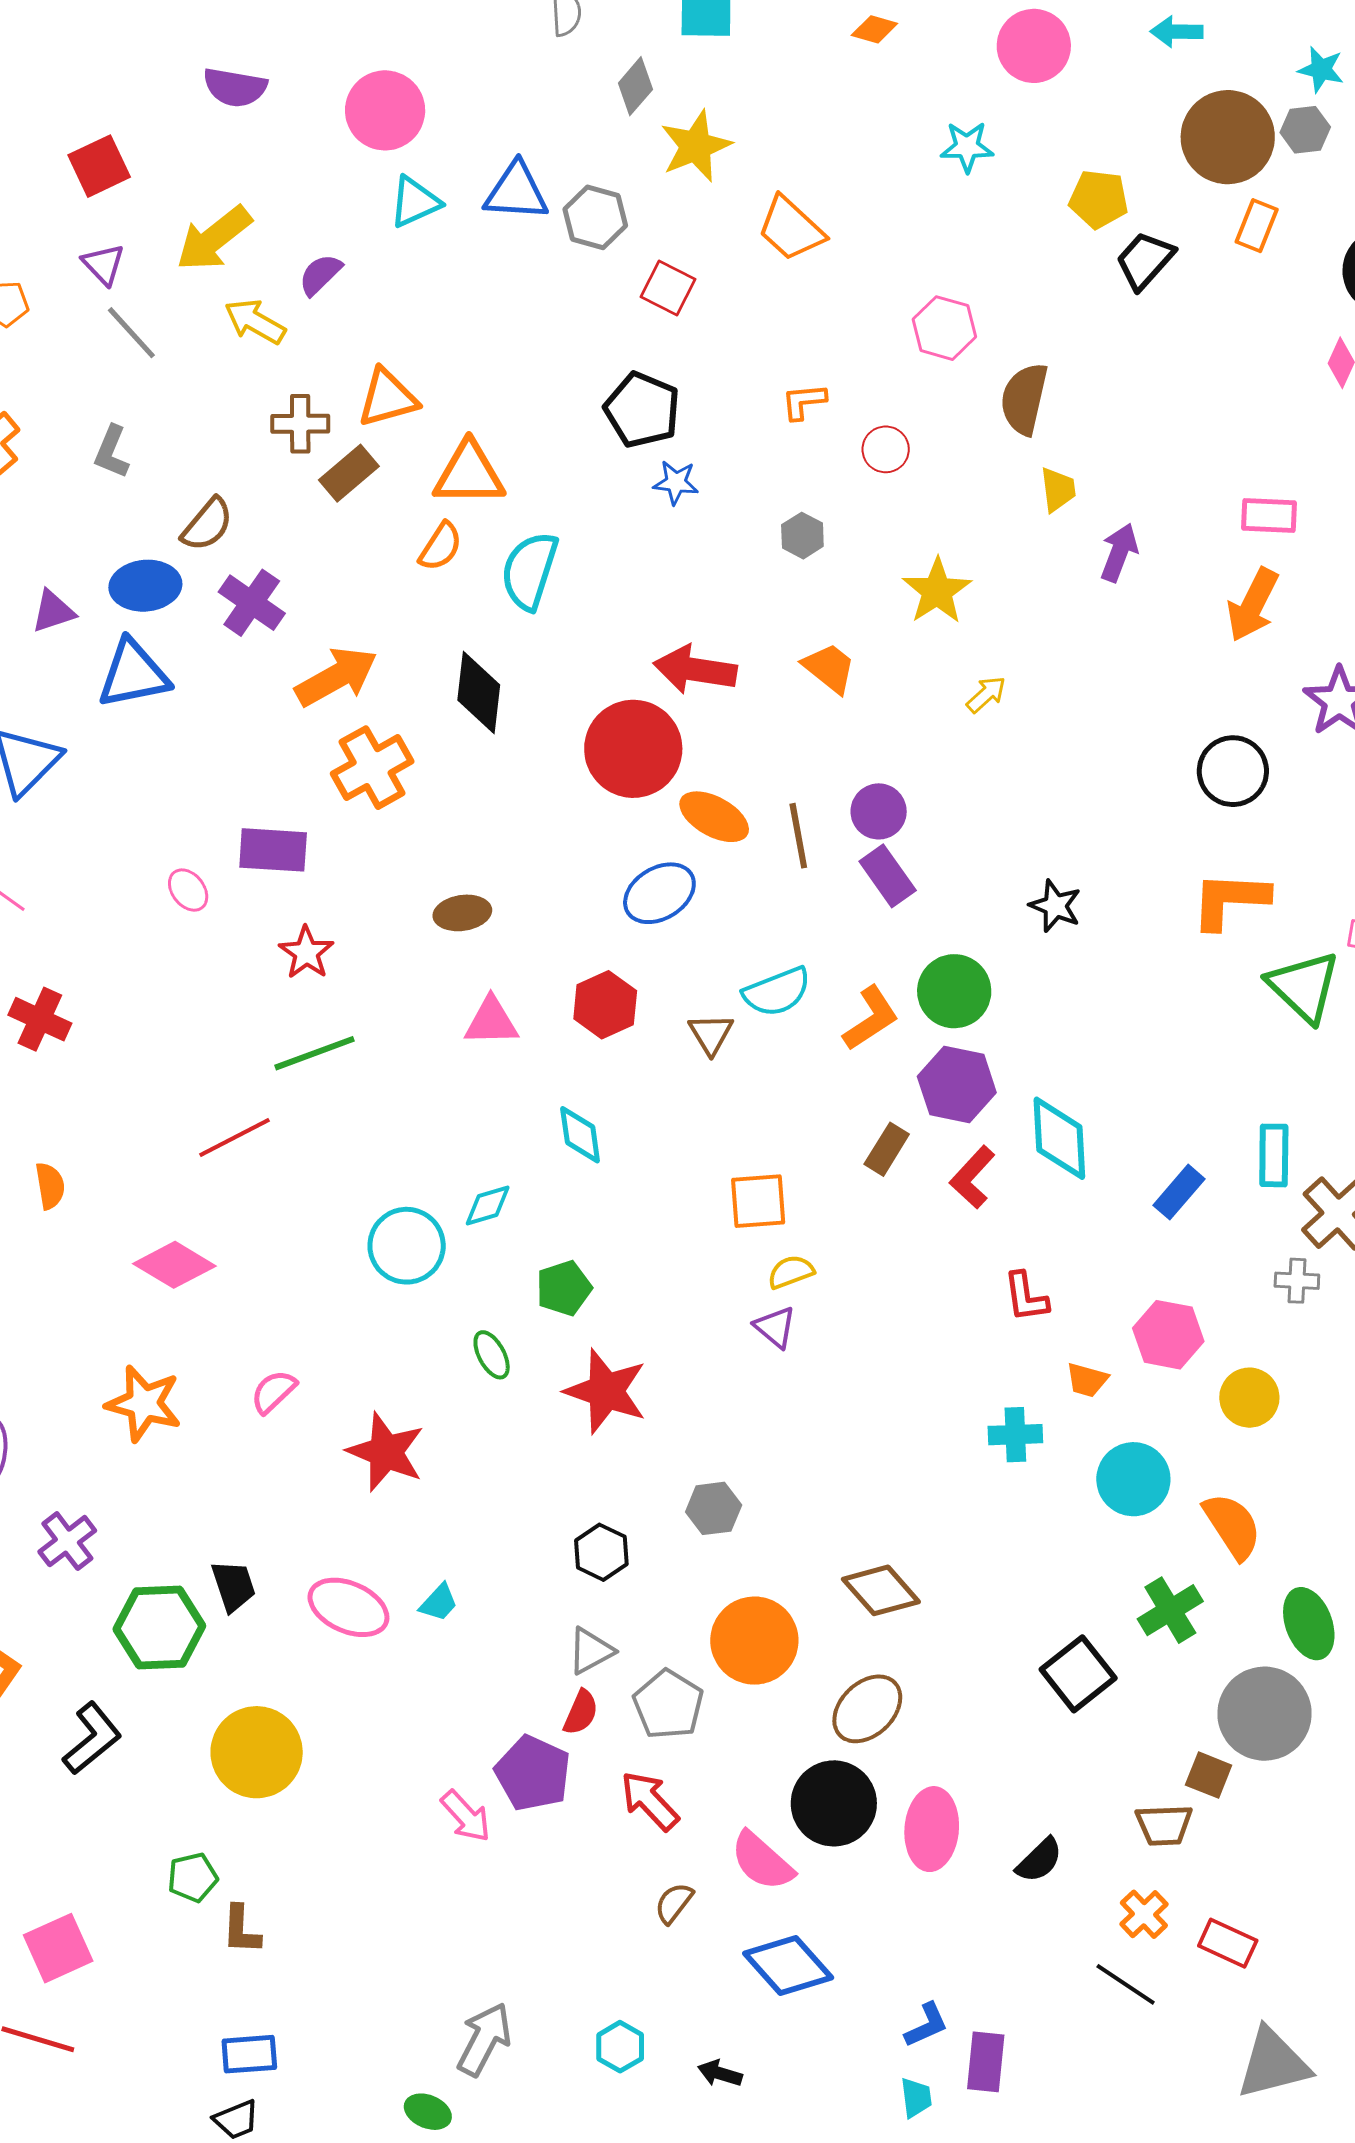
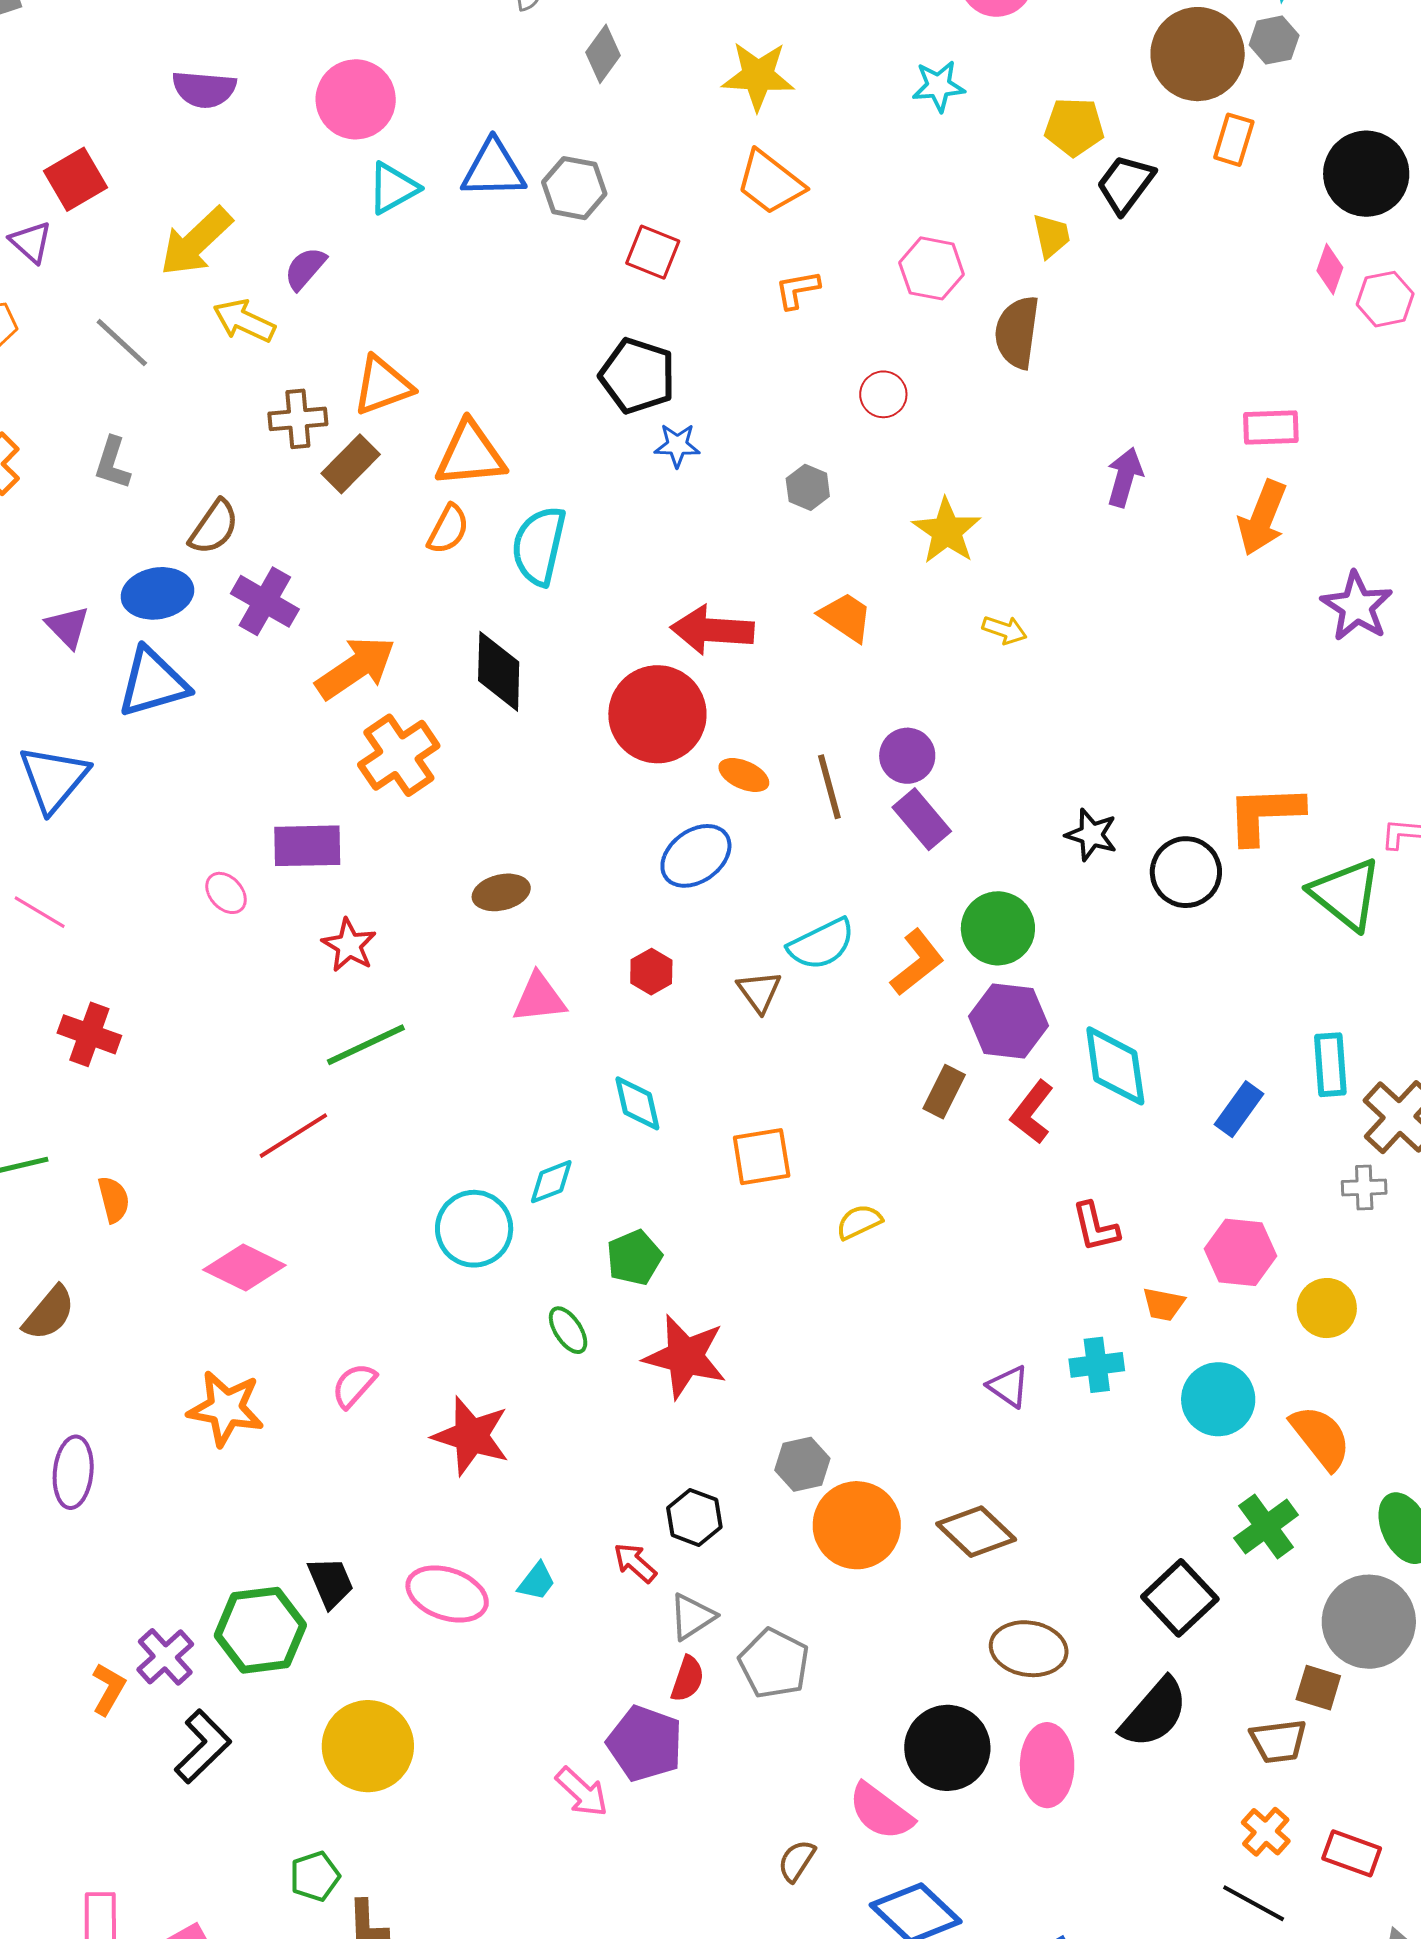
yellow star: (696, 146) -> (758, 76), moved, turned 30
purple triangle: (103, 264) -> (31, 242), moved
orange L-shape: (804, 401) -> (797, 290), moved
yellow trapezoid: (1058, 490) -> (1051, 236), moved
purple triangle: (53, 611) -> (68, 627), turned -51
yellow arrow: (986, 694) -> (1004, 630), turned 66
black circle: (1233, 771) -> (1186, 872), moved
orange ellipse: (714, 817) -> (744, 775), size x0.7
red hexagon: (605, 1005) -> (651, 972), size x0.7
orange square: (758, 1201) -> (762, 1157), moved
purple triangle: (775, 1327) -> (1009, 1386), moved
purple cross: (67, 1541) -> (165, 1657), moved
orange circle: (754, 1641) -> (857, 1525), moved
brown ellipse: (867, 1709) -> (1029, 1649), moved, turned 58
red arrow: (650, 1801) -> (635, 1563), moved, size x0.7
black semicircle: (1039, 1860) -> (1154, 1713), moved, size x1.5

